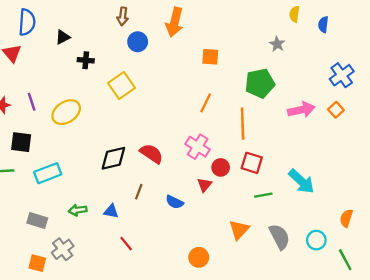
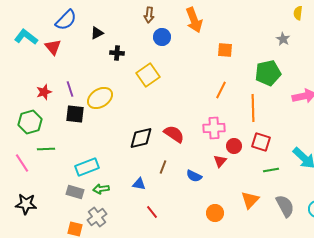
blue semicircle: (27, 22) -> (66, 20), turned 40
orange arrow: (175, 22) -> (194, 20), turned -35
black square: (21, 142) -> (75, 114), moved
pink cross: (198, 147) -> (214, 128), turned -35
cyan rectangle: (48, 173) -> (87, 167), moved
green arrow: (78, 210) -> (101, 189), moved
orange circle: (199, 257) -> (215, 213), moved

